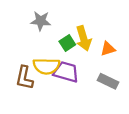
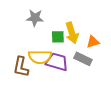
green square: (67, 43) -> (58, 37), turned 32
gray rectangle: (108, 81) -> (83, 59), moved

